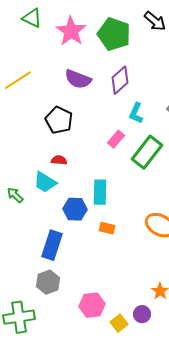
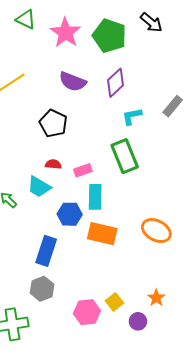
cyan L-shape: (136, 113) -> (132, 116), turned 55
pink rectangle: (116, 139) -> (83, 170), moved, turned 30
green rectangle: (147, 152) -> (125, 156), moved, turned -60
orange rectangle: (107, 228) -> (102, 234), size x1.8
yellow square: (119, 323) -> (114, 302), moved

